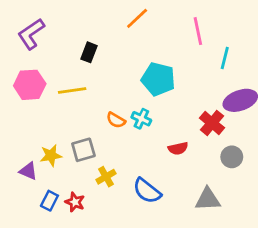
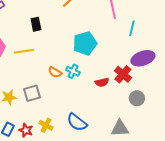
black rectangle: (89, 52) -> (36, 24), turned -32
cyan pentagon: (158, 79) -> (85, 43), turned -30
red semicircle: (178, 148) -> (102, 82), moved
yellow cross: (106, 177) -> (46, 125), moved, turned -32

